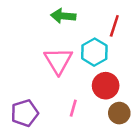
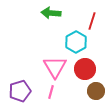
pink triangle: (58, 61) -> (55, 67), moved
pink line: (73, 108) -> (51, 92), moved

